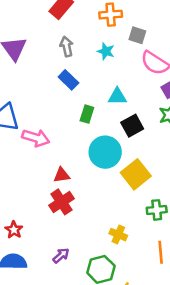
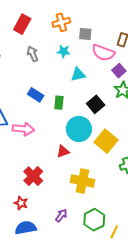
blue rectangle: (68, 80) -> (36, 95), moved
cyan triangle: (117, 97) -> (78, 75), moved
red triangle: (62, 175) -> (63, 151), moved
red cross: (61, 202) -> (33, 176), moved
yellow cross: (118, 235) -> (82, 181), moved, size x1.6

